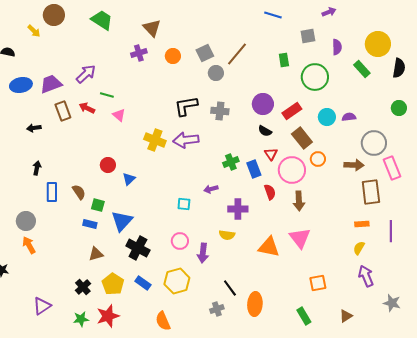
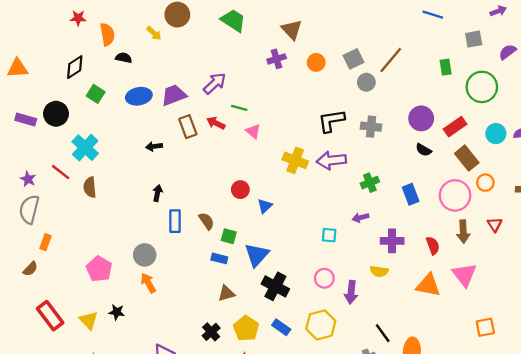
purple semicircle: (337, 47) -> (508, 52), turned -126
red triangle: (271, 154) -> (495, 225), moved
green cross: (231, 162) -> (370, 183), moved
red semicircle: (270, 192) -> (433, 246), moved

